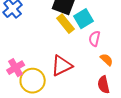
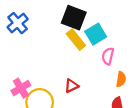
orange semicircle: (107, 60) -> (121, 79), turned 56
red triangle: (62, 66) -> (72, 86), size x0.6

